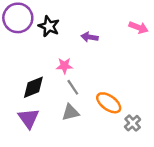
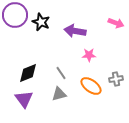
purple arrow: (90, 37) -> (75, 31), size x1.5
pink star: (64, 66) -> (89, 55), moved
gray cross: (133, 123) -> (116, 79), moved, turned 32

